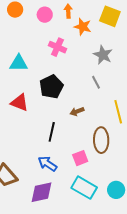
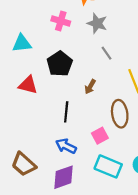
gray star: (103, 55) -> (97, 23), moved
brown arrow: (77, 111) -> (90, 87), turned -32

